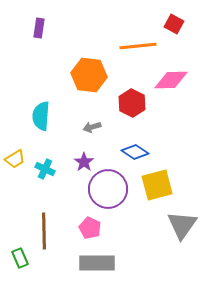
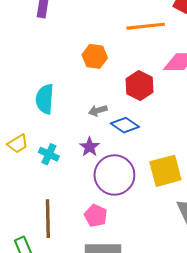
orange hexagon: (89, 75) -> (95, 56), size x0.7
blue diamond: (135, 152) -> (125, 125), moved

